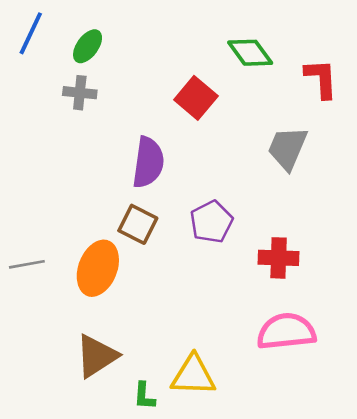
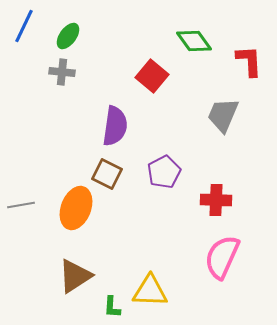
pink semicircle: (286, 331) -> (222, 257), turned -60

